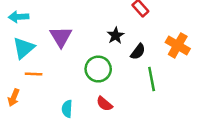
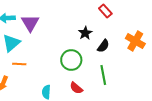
purple triangle: (61, 37) -> (30, 23), moved
green line: (152, 79) -> (103, 75), moved

